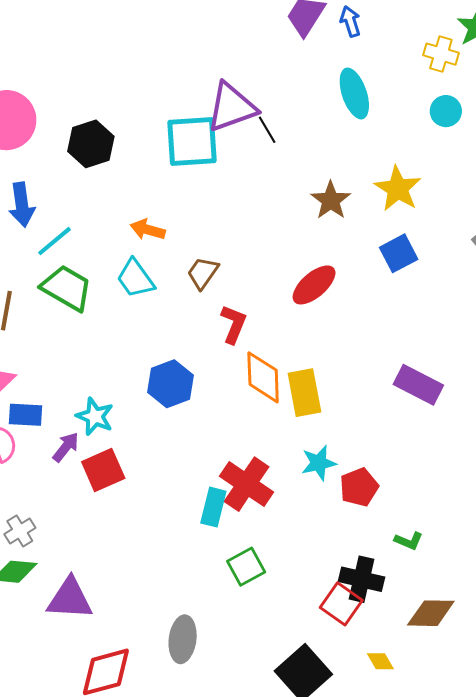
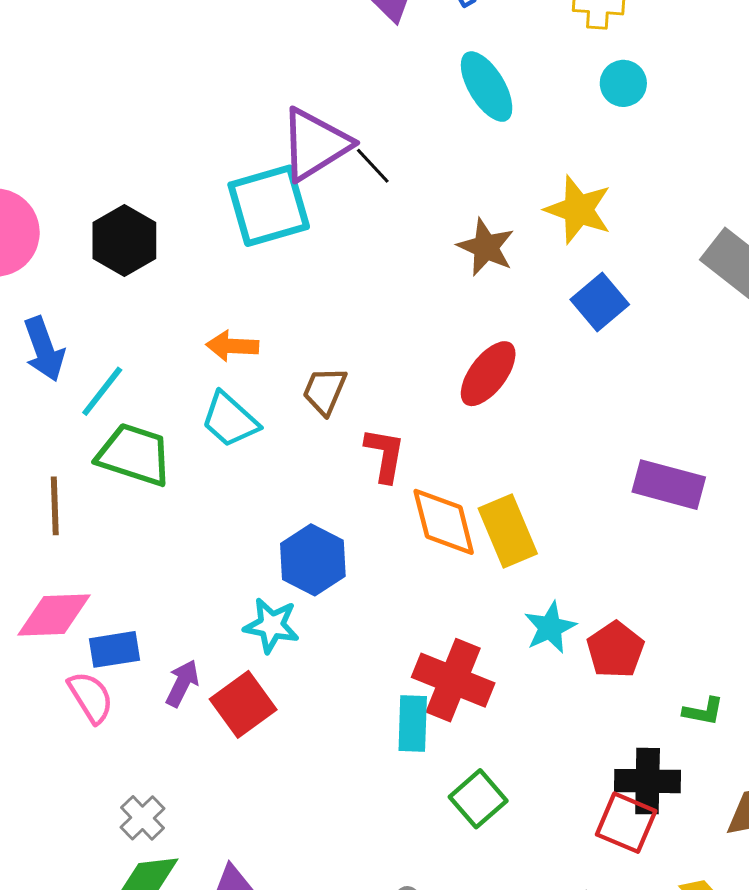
cyan star: (95, 417) -> (271, 625), moved

